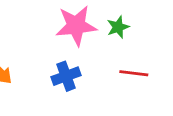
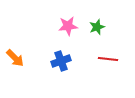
pink star: (76, 26) -> (68, 26), size x0.7

